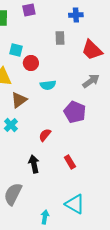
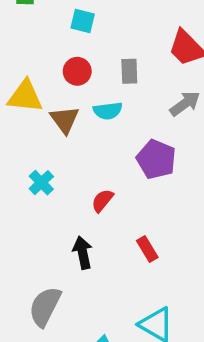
gray rectangle: (60, 38) -> (129, 71), moved
cyan square: (16, 50) -> (83, 21), moved
brown triangle: (19, 100) -> (65, 120), moved, turned -30

